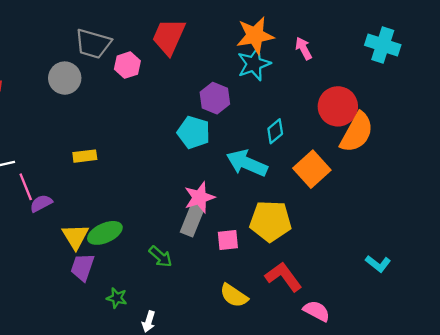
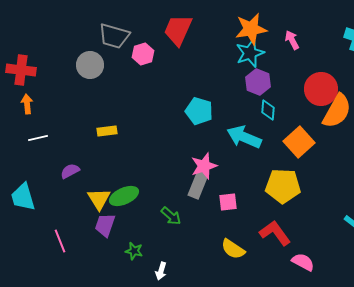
purple hexagon: (215, 98) -> (258, 82), moved
cyan diamond: (275, 131) -> (268, 110), turned -45
pink line: (26, 187) -> (60, 241), moved
yellow pentagon: (270, 221) -> (283, 186), moved

